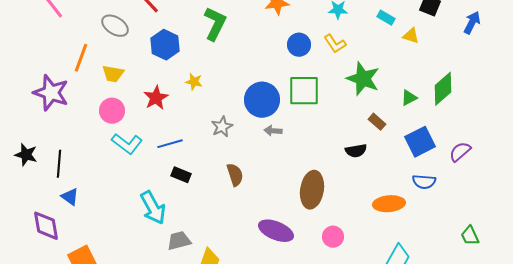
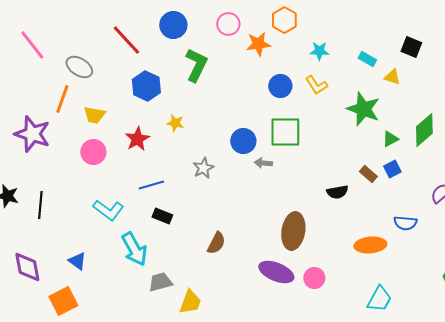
gray ellipse: (115, 26) -> (79, 67), moved
green star: (363, 79) -> (363, 109), moved
blue circle: (262, 100) -> (243, 141), size x0.7
brown rectangle: (377, 122) -> (368, 174), moved
gray arrow: (273, 131) -> (263, 163), moved
blue square: (420, 142) -> (392, 169), moved, size x0.6
cyan L-shape: (127, 144) -> (108, 210), moved
brown semicircle: (235, 175) -> (216, 243), moved, turned 45
blue triangle: (70, 197) -> (77, 261), moved
purple ellipse: (276, 231) -> (276, 272), moved

